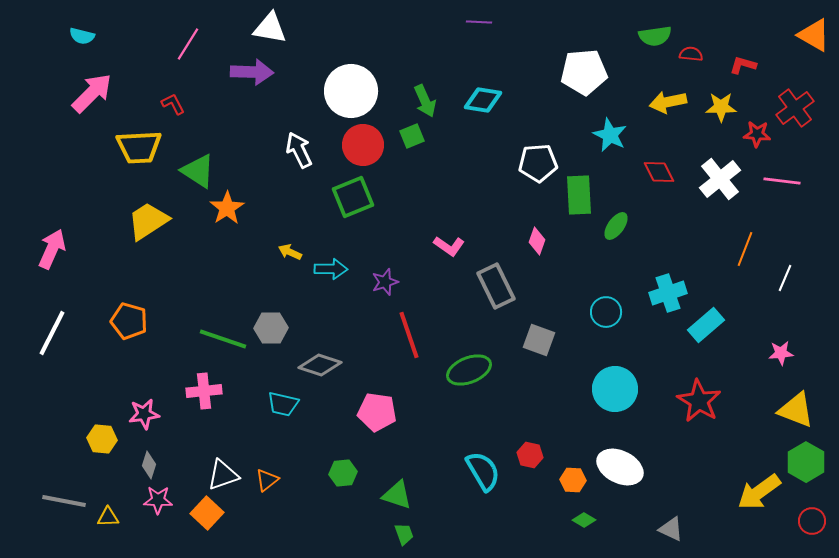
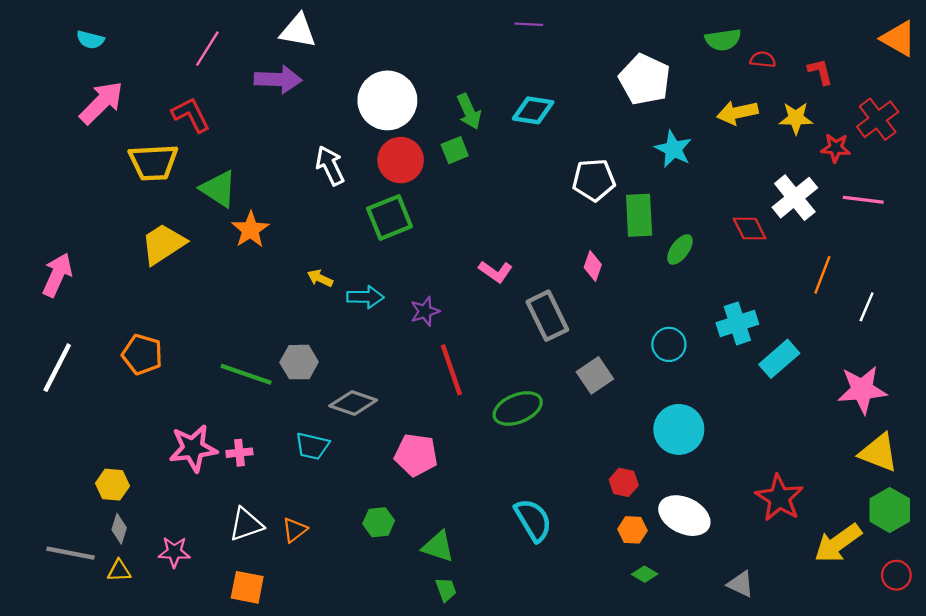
red L-shape: (743, 65) -> (820, 72), turned 60
white pentagon: (584, 72) -> (645, 79), turned 30
red L-shape: (173, 104) -> (191, 115), size x1.5
red diamond: (659, 172) -> (750, 229), moved
gray square: (539, 340) -> (595, 375), turned 36
pink star: (781, 353) -> (862, 390), size x1.8
pink cross: (204, 391) -> (239, 453), moved, size x0.7
red star: (699, 401) -> (779, 498), moved
pink star: (144, 414) -> (193, 448), moved, size x1.4
red hexagon: (530, 455) -> (624, 482), moved
gray diamond: (149, 465) -> (119, 529), moved
orange square: (207, 513) -> (247, 587), moved, turned -32

